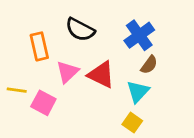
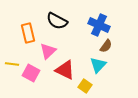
blue cross: (139, 35) -> (99, 25), turned -30
red triangle: (101, 75) -> (65, 70), moved
yellow square: (132, 123) -> (85, 86), moved

